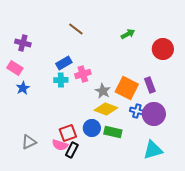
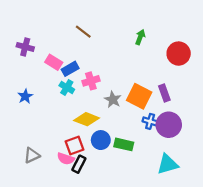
green arrow: (128, 34) -> (140, 37), turned -40
pink rectangle: (15, 68) -> (54, 62), moved
cyan cross: (61, 80) -> (67, 87), turned 32
yellow diamond: (106, 109) -> (87, 119), moved

